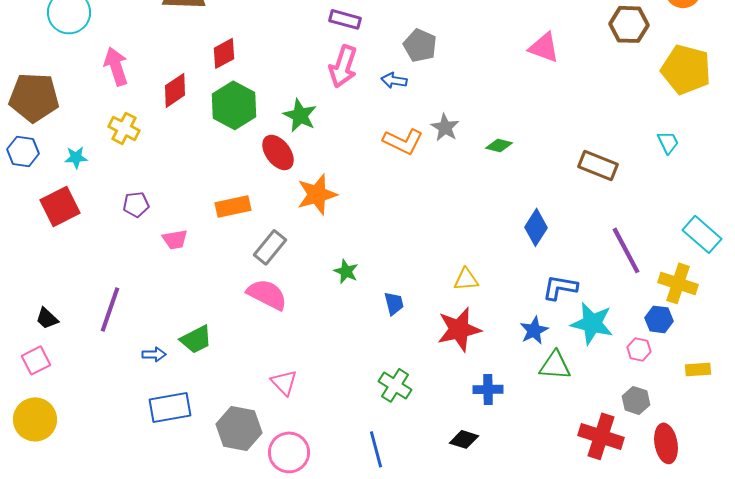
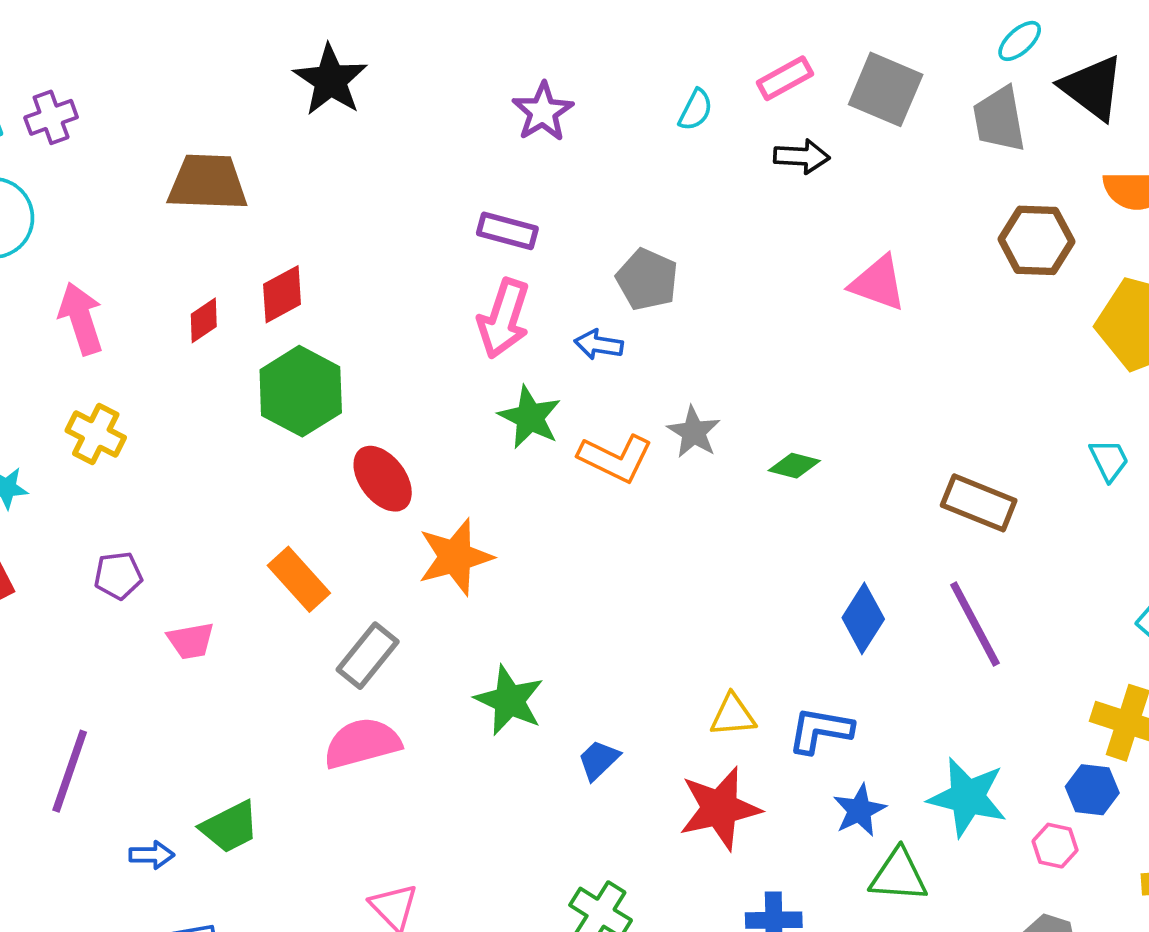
red diamond: (175, 90) -> (204, 320), moved, size x0.7
green star: (300, 115) -> (530, 417), moved
orange rectangle: (233, 206) -> (299, 579), turned 60
purple line: (626, 250) -> (975, 624), moved
green star: (346, 271) -> (509, 700), size x1.5
blue L-shape: (560, 287) -> (820, 730), moved
pink semicircle: (267, 294) -> (362, 743), turned -42
blue trapezoid: (394, 303) -> (599, 760), turned -120

